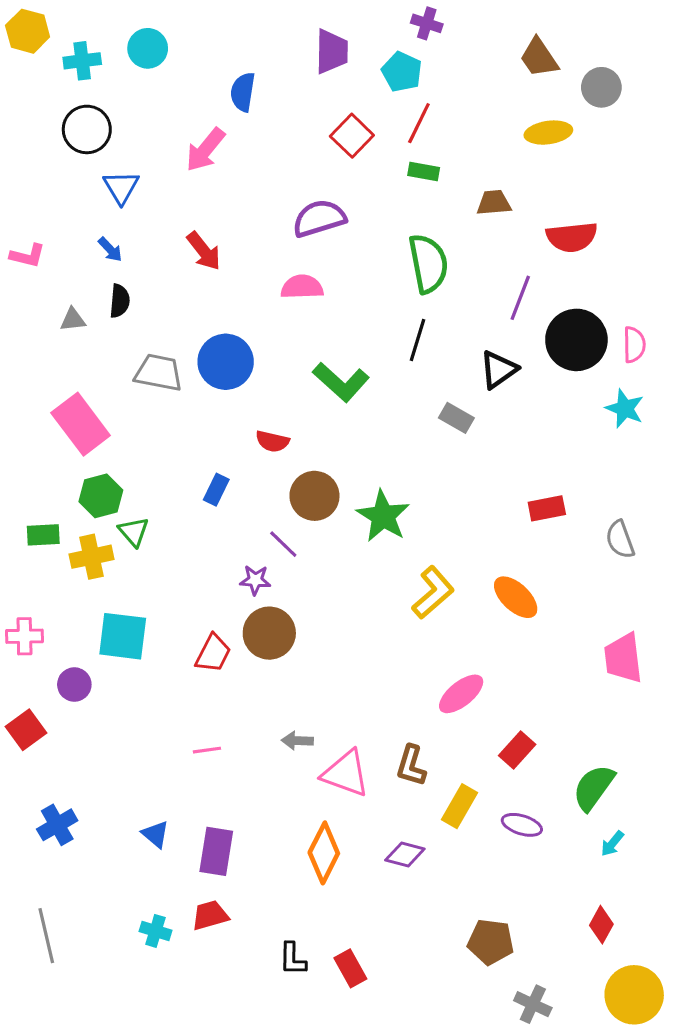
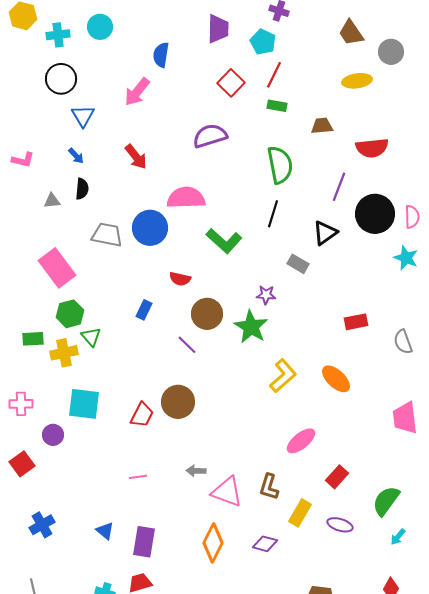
pink semicircle: (302, 287) -> (186, 198), moved, size x1.4
purple star: (255, 580) -> (266, 295), moved

